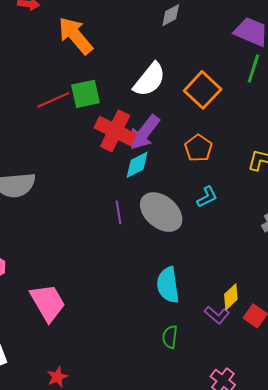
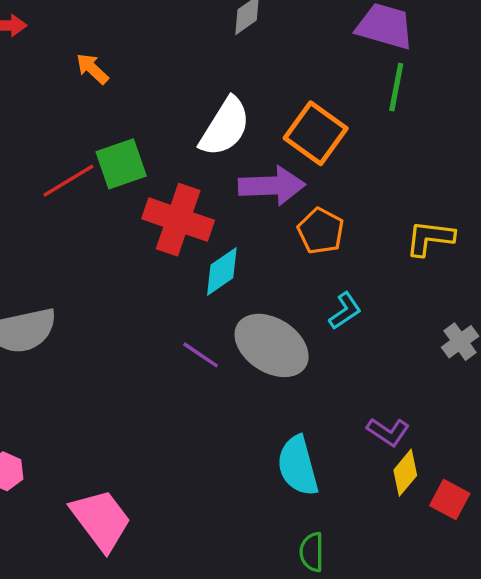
orange arrow: (75, 36) -> (92, 69), size x0.5
purple arrow: (144, 132) -> (272, 186), moved, turned -123
purple line: (119, 212) -> (201, 355), turned -40
purple L-shape: (217, 315) -> (388, 432), moved

